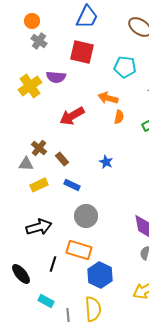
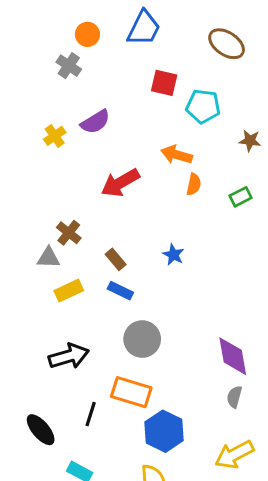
orange circle: (32, 21) -> (87, 34), moved
red square: (82, 52) -> (164, 83), moved, size x0.7
purple semicircle: (56, 77) -> (95, 122), turned -36
yellow cross: (30, 86) -> (55, 136), size x0.6
brown rectangle: (62, 159) -> (116, 259), moved

